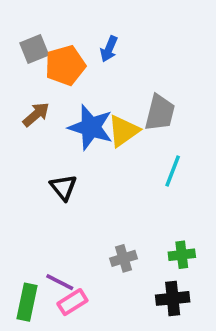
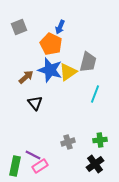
orange pentagon: (65, 65) -> (51, 44), moved, turned -30
brown arrow: (36, 115) -> (26, 77), moved
black cross: (173, 298) -> (95, 164), turned -30

